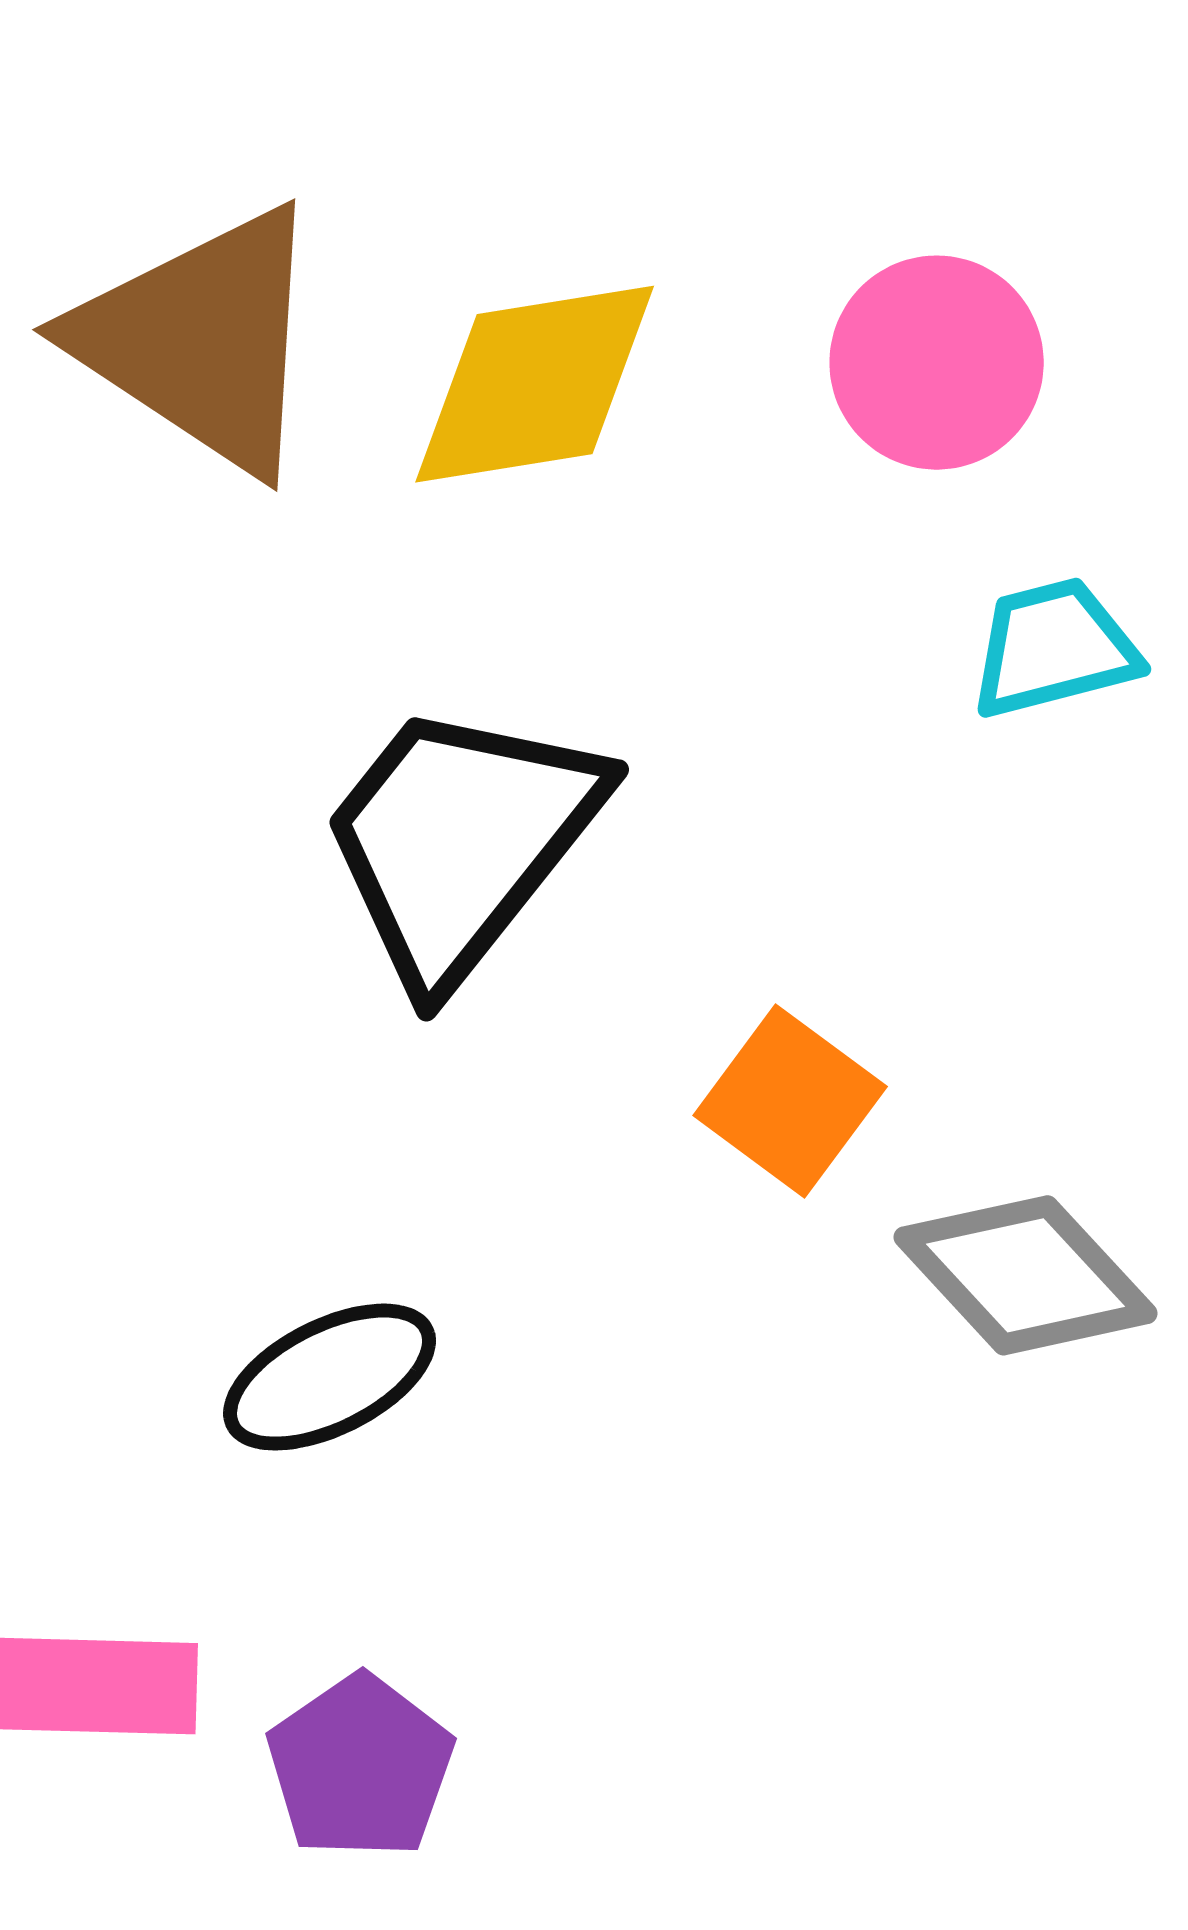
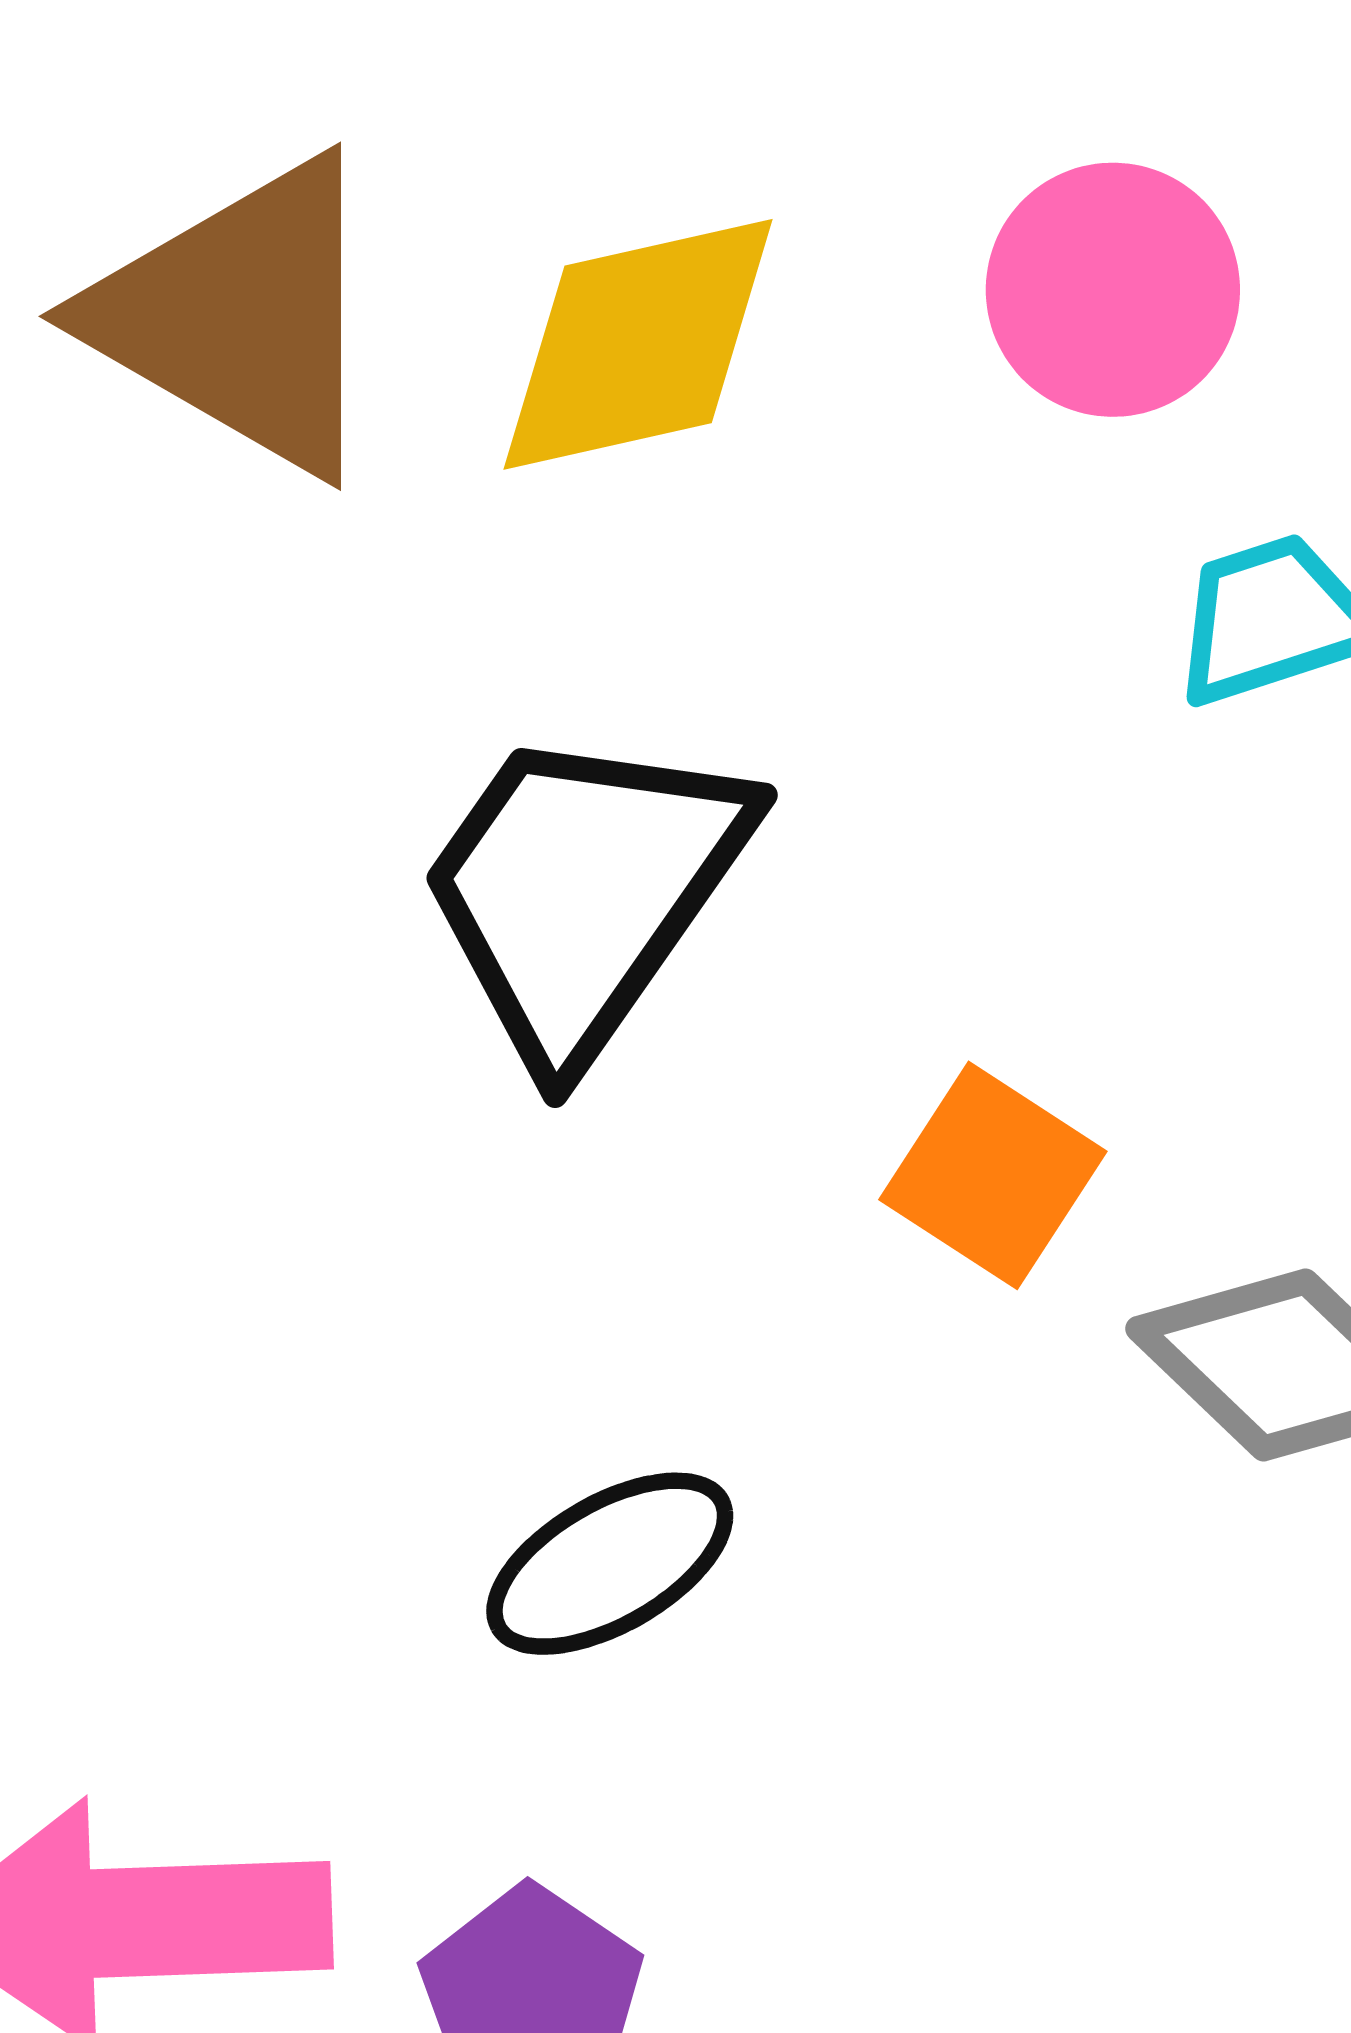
black ellipse: (330, 1377) -> (610, 1564), moved

